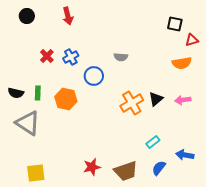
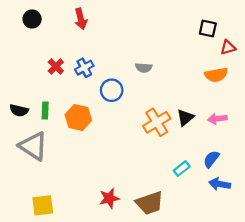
blue semicircle: (159, 168) -> (211, 159), moved

